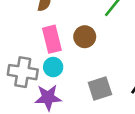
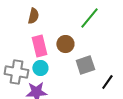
gray square: (100, 89) -> (85, 65), moved

